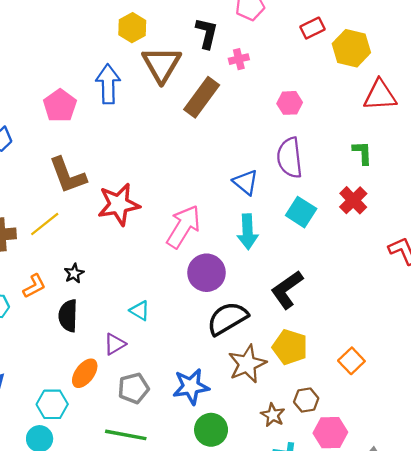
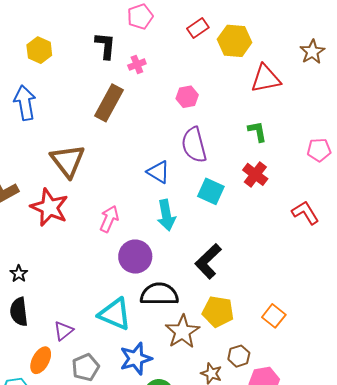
brown triangle: (162, 64) -> (68, 161), moved
red star: (119, 204) -> (49, 207), turned -30
pink arrow: (183, 227) -> (109, 219), size x0.7
cyan triangle: (140, 311) -> (115, 314), moved, size x1.8
black semicircle: (227, 318) -> (159, 294), turned 39

